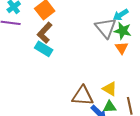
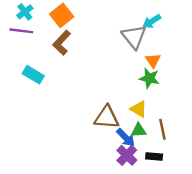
green star: (123, 31) -> (149, 78), moved
cyan rectangle: (44, 49) -> (33, 75), moved

